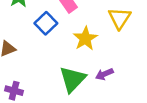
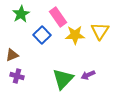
yellow star: (85, 39) -> (75, 35), moved, turned 30
purple cross: (14, 91) -> (17, 76), moved

